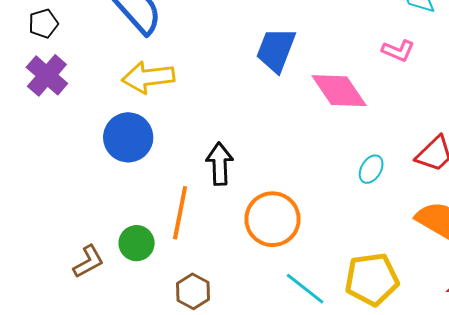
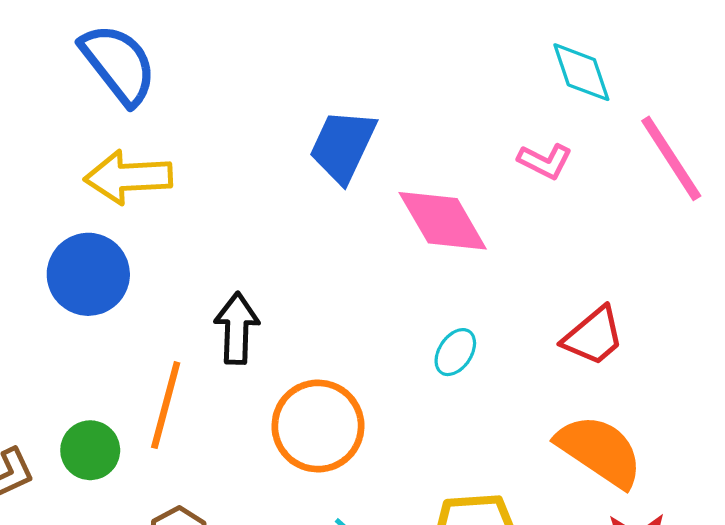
cyan ellipse: (371, 169) -> (455, 352), moved

